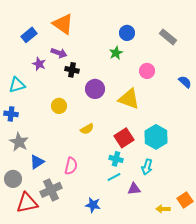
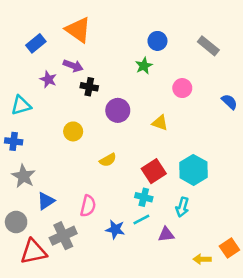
yellow triangle: (129, 99) -> (160, 123), size x0.6
blue star: (93, 205) -> (115, 229), moved

